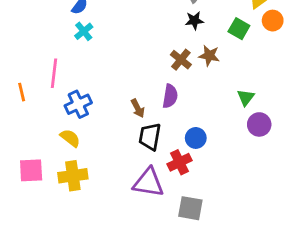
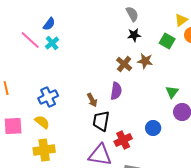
pink line: (54, 73) -> (30, 40), moved, turned -55
blue circle: (196, 138) -> (153, 128), moved
pink square: (31, 170) -> (13, 126), moved

